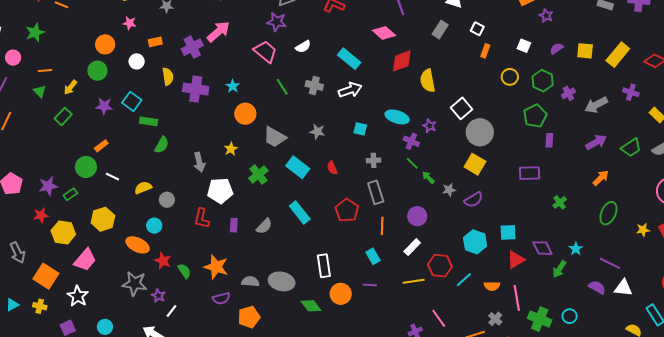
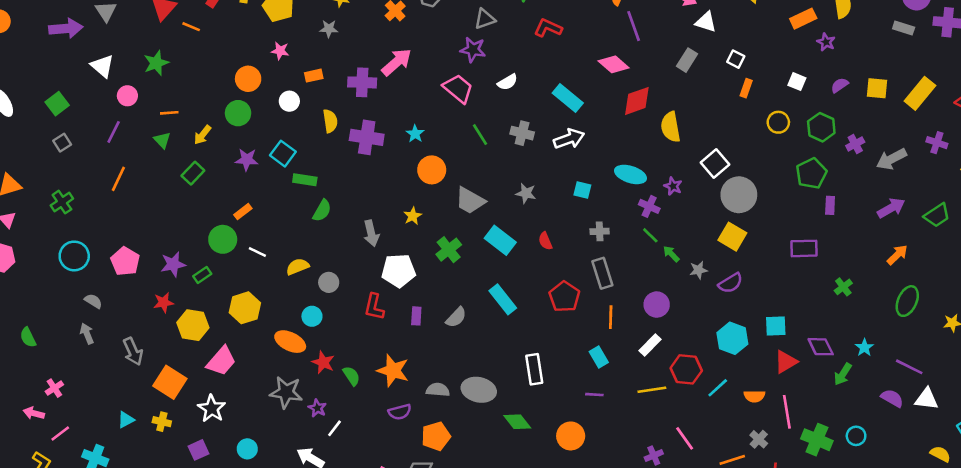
purple cross: (192, 47) -> (362, 82), turned 30
orange circle: (341, 294) -> (571, 436), moved

